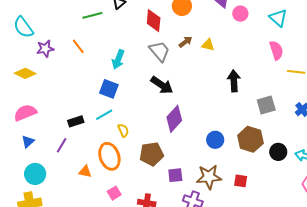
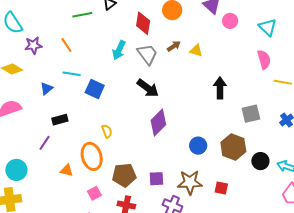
cyan arrow: (118, 59) -> (119, 50), moved
cyan line: (104, 115) -> (72, 74), moved, turned 36
blue triangle: (28, 142) -> (47, 89), moved
brown pentagon: (151, 154) -> (124, 175), moved

